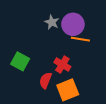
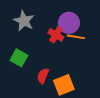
gray star: (52, 22) -> (24, 21), moved, size x1.5
red cross: (62, 65) -> (56, 35), moved

